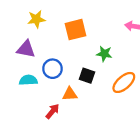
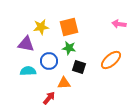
yellow star: (36, 19) -> (41, 27), moved
green star: (104, 54) -> (69, 48), moved
orange ellipse: (124, 82) -> (111, 60), moved

